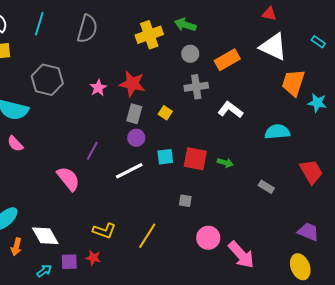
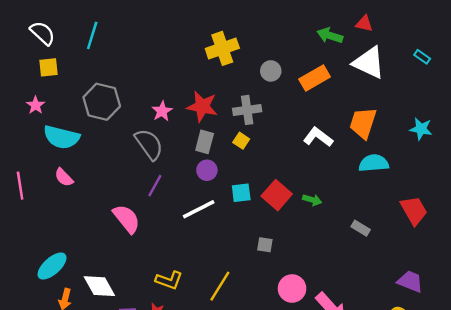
green arrow: (185, 25) -> (330, 35), moved
gray semicircle: (87, 29) -> (149, 144), moved, turned -52
orange trapezoid: (293, 83) -> (363, 123), moved
gray cross: (196, 87) -> (247, 110), moved
red square: (195, 159) -> (277, 195), turned 30

